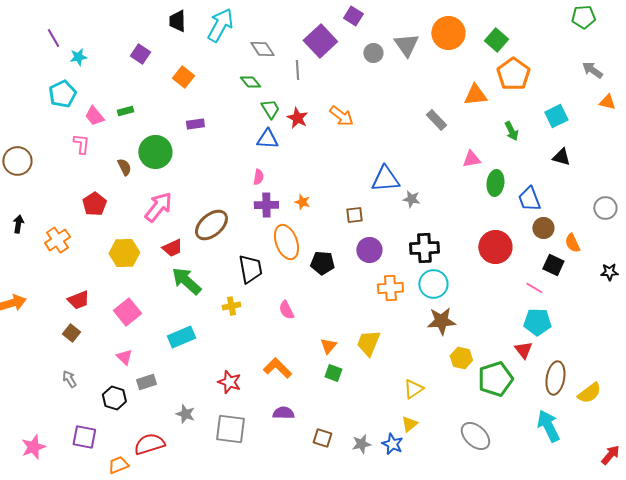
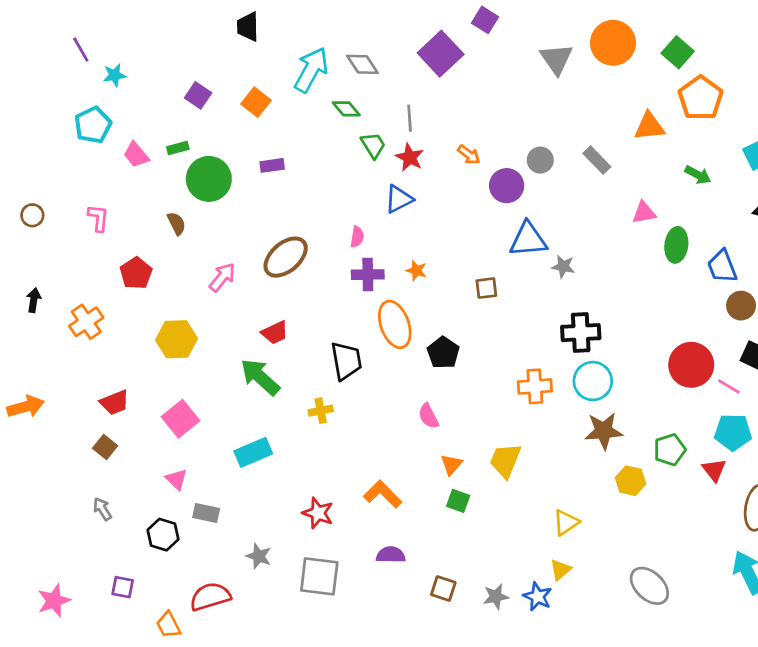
cyan arrow: (220, 25) -> (311, 70), moved
gray circle: (373, 53) -> (540, 160), moved
purple square: (140, 54) -> (198, 95), moved
gray line: (297, 70) -> (410, 118), moved
orange arrow: (341, 116) -> (469, 155), size x0.7
green arrow: (511, 131) -> (698, 175), turned -36
blue triangle: (267, 139) -> (399, 199), moved, turned -30
pink L-shape: (81, 144) -> (98, 218), moved
green circle: (155, 152) -> (209, 179), moved
brown circle: (17, 161) -> (32, 215), size x0.6
pink arrow: (158, 207) -> (222, 277), size x0.7
brown ellipse: (211, 225) -> (286, 257), moved
red circle: (495, 247) -> (691, 365), moved
red trapezoid: (172, 248) -> (275, 333), moved
purple circle: (369, 250) -> (507, 186), moved
black pentagon: (322, 263) -> (443, 353), turned 30
pink semicircle: (286, 310) -> (428, 416), moved
green pentagon: (495, 379) -> (670, 450), moved, size x0.7
gray rectangle: (146, 382) -> (206, 513), turned 30
purple square: (84, 437) -> (123, 587), size x0.7
orange trapezoid: (118, 465) -> (168, 625), turned -95

